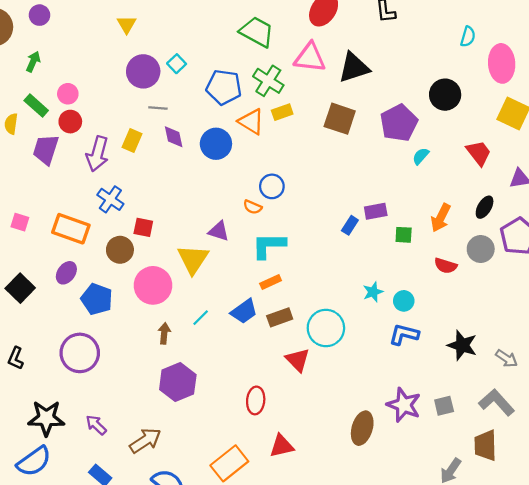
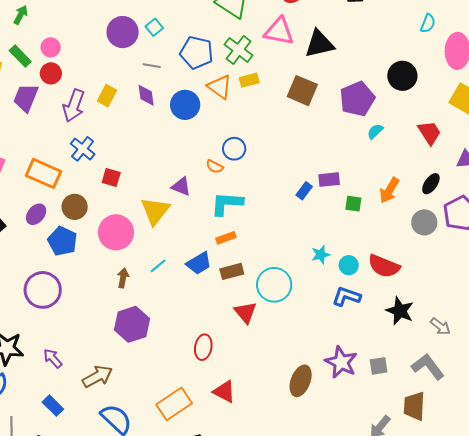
gray line: (158, 108) -> (152, 66), moved
brown circle: (120, 250) -> (75, 207), moved
red semicircle: (446, 266) -> (384, 266), moved, size x1.5
red triangle: (282, 446) -> (224, 392), turned 35

